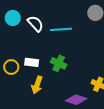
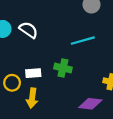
cyan line: (61, 29) -> (83, 41), moved
yellow arrow: (37, 85) -> (32, 98), moved

